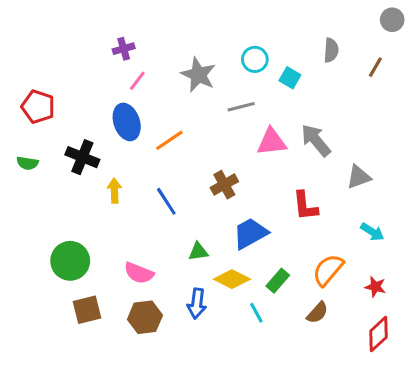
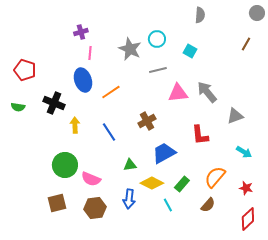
gray semicircle: (331, 50) -> (200, 15), moved
cyan circle: (255, 59) -> (157, 39), moved
pink line: (137, 81) -> (90, 53), turned -32
green circle: (70, 261) -> (65, 165), moved

